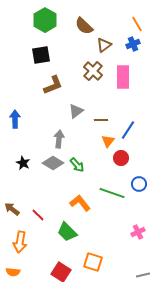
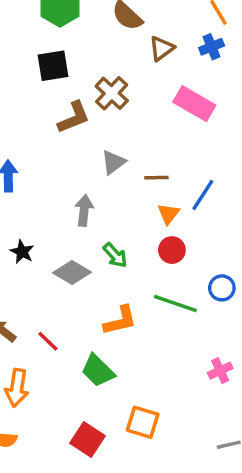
brown cross: (93, 71) -> (112, 93), moved
pink rectangle: (123, 77) -> (194, 104), turned -60
red circle: (121, 158) -> (172, 250), moved
gray diamond: (53, 163) -> (72, 272), moved
orange L-shape: (80, 203) -> (120, 321), turned 115

